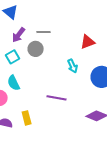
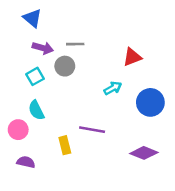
purple arrow: (19, 35) -> (43, 48), turned -112
cyan arrow: (73, 66) -> (113, 88), turned -96
yellow rectangle: (27, 118) -> (65, 145), moved

